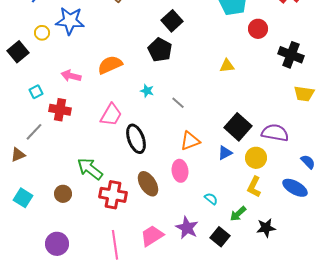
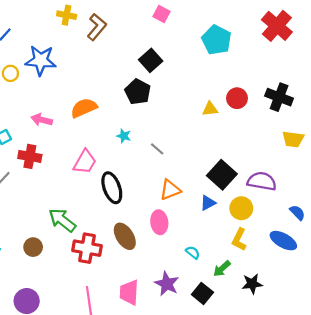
red circle: (258, 29) -> (237, 98), moved
pink trapezoid: (152, 236) -> (129, 292), turned -55

